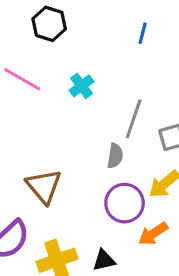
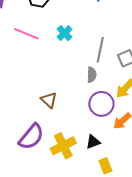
brown triangle: (44, 186) -> (49, 100), size x0.7

